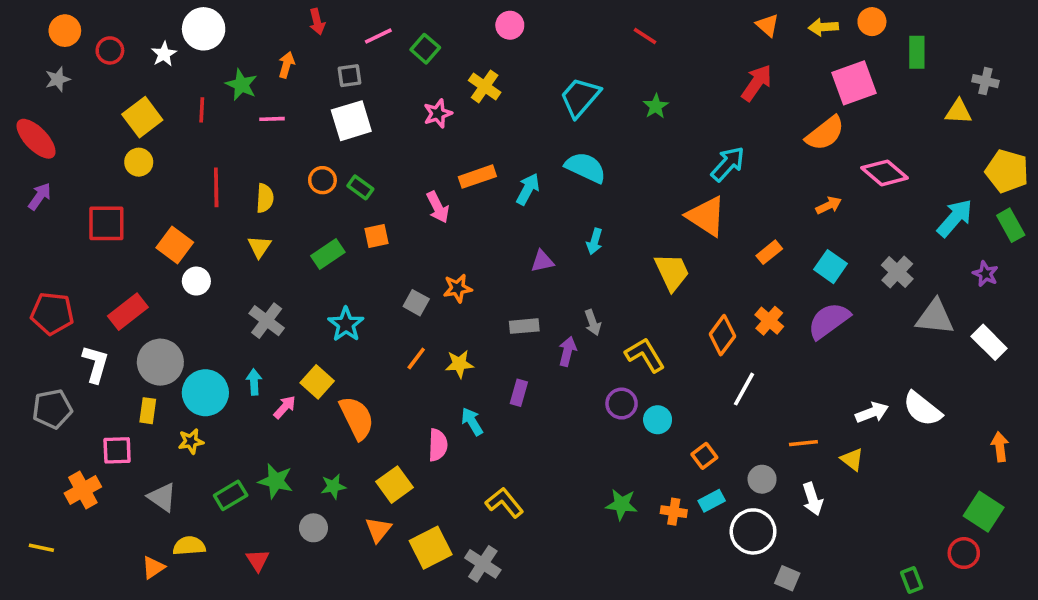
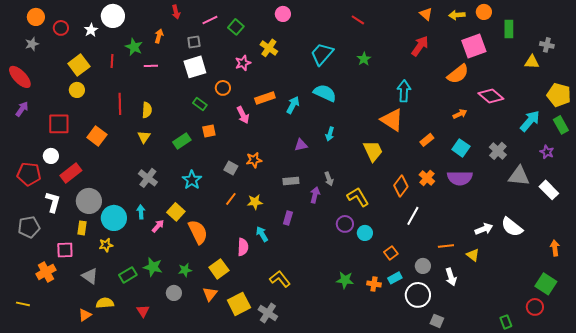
cyan arrow: (728, 164) -> (404, 91), turned -40
orange circle: (322, 180) -> (223, 88), moved
white circle: (196, 281) -> (51, 156), moved
purple semicircle: (829, 321) -> (460, 178), turned -145

